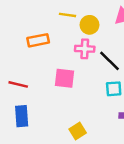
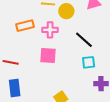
pink cross: (85, 49) -> (50, 30), moved

